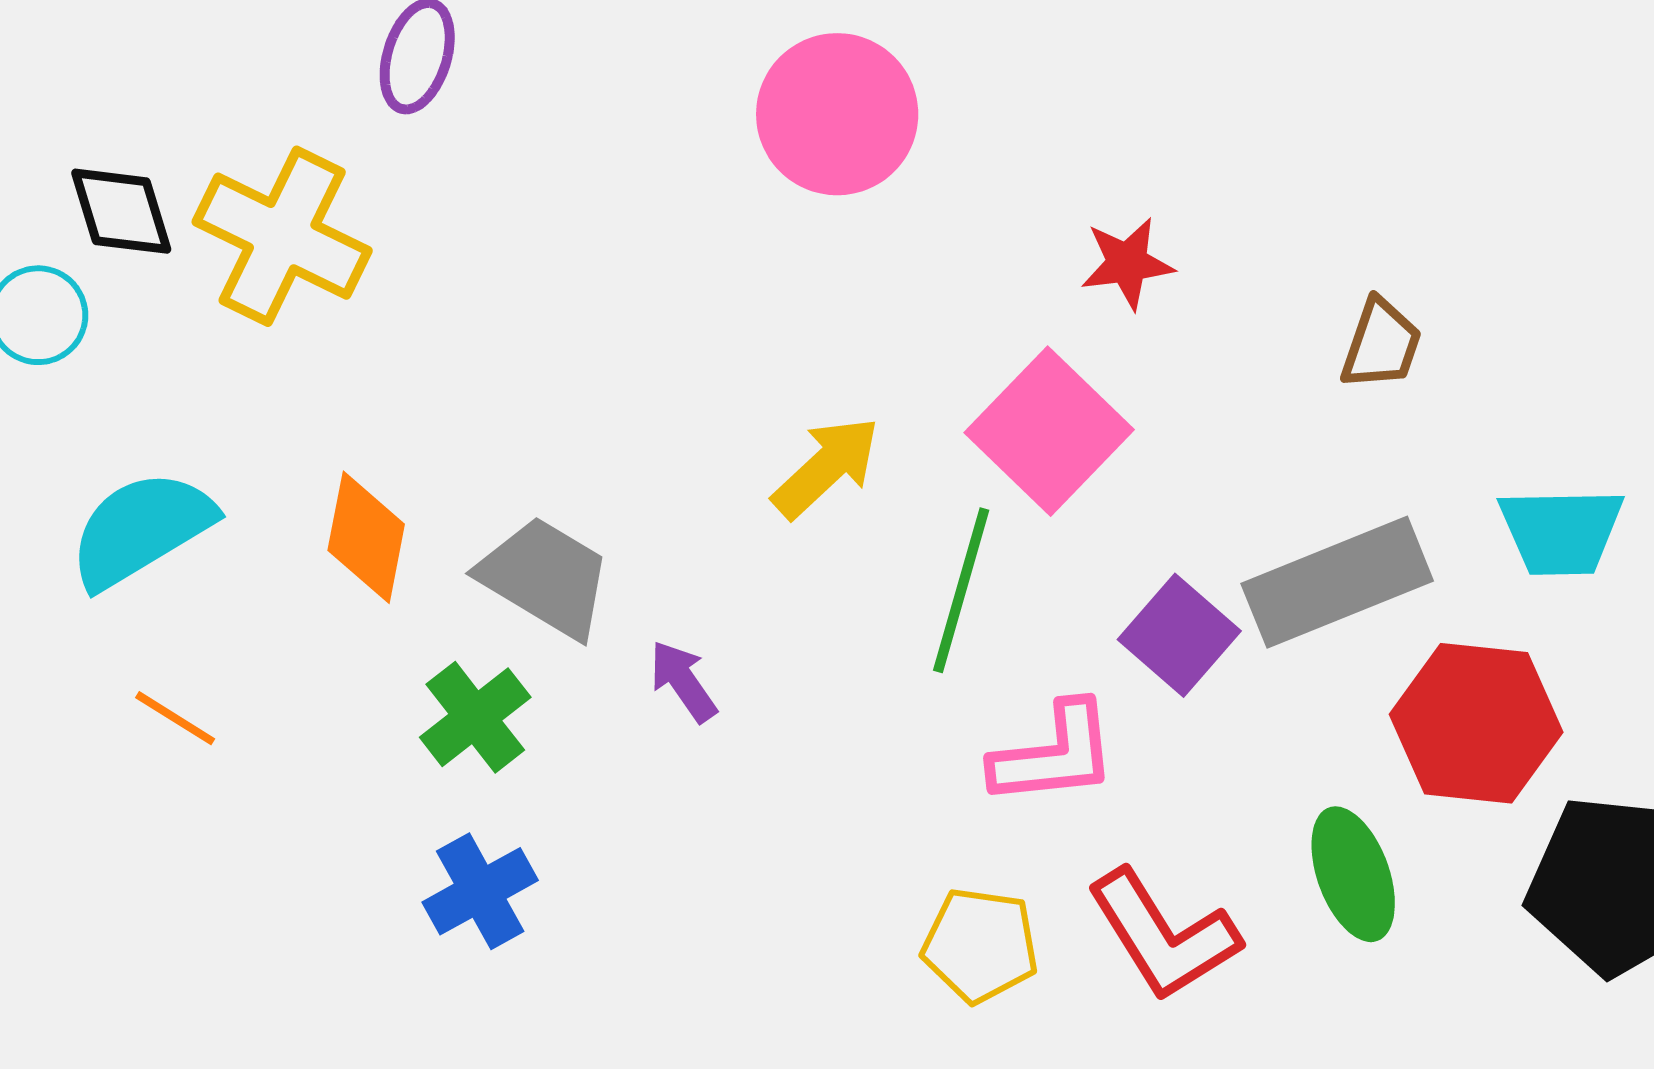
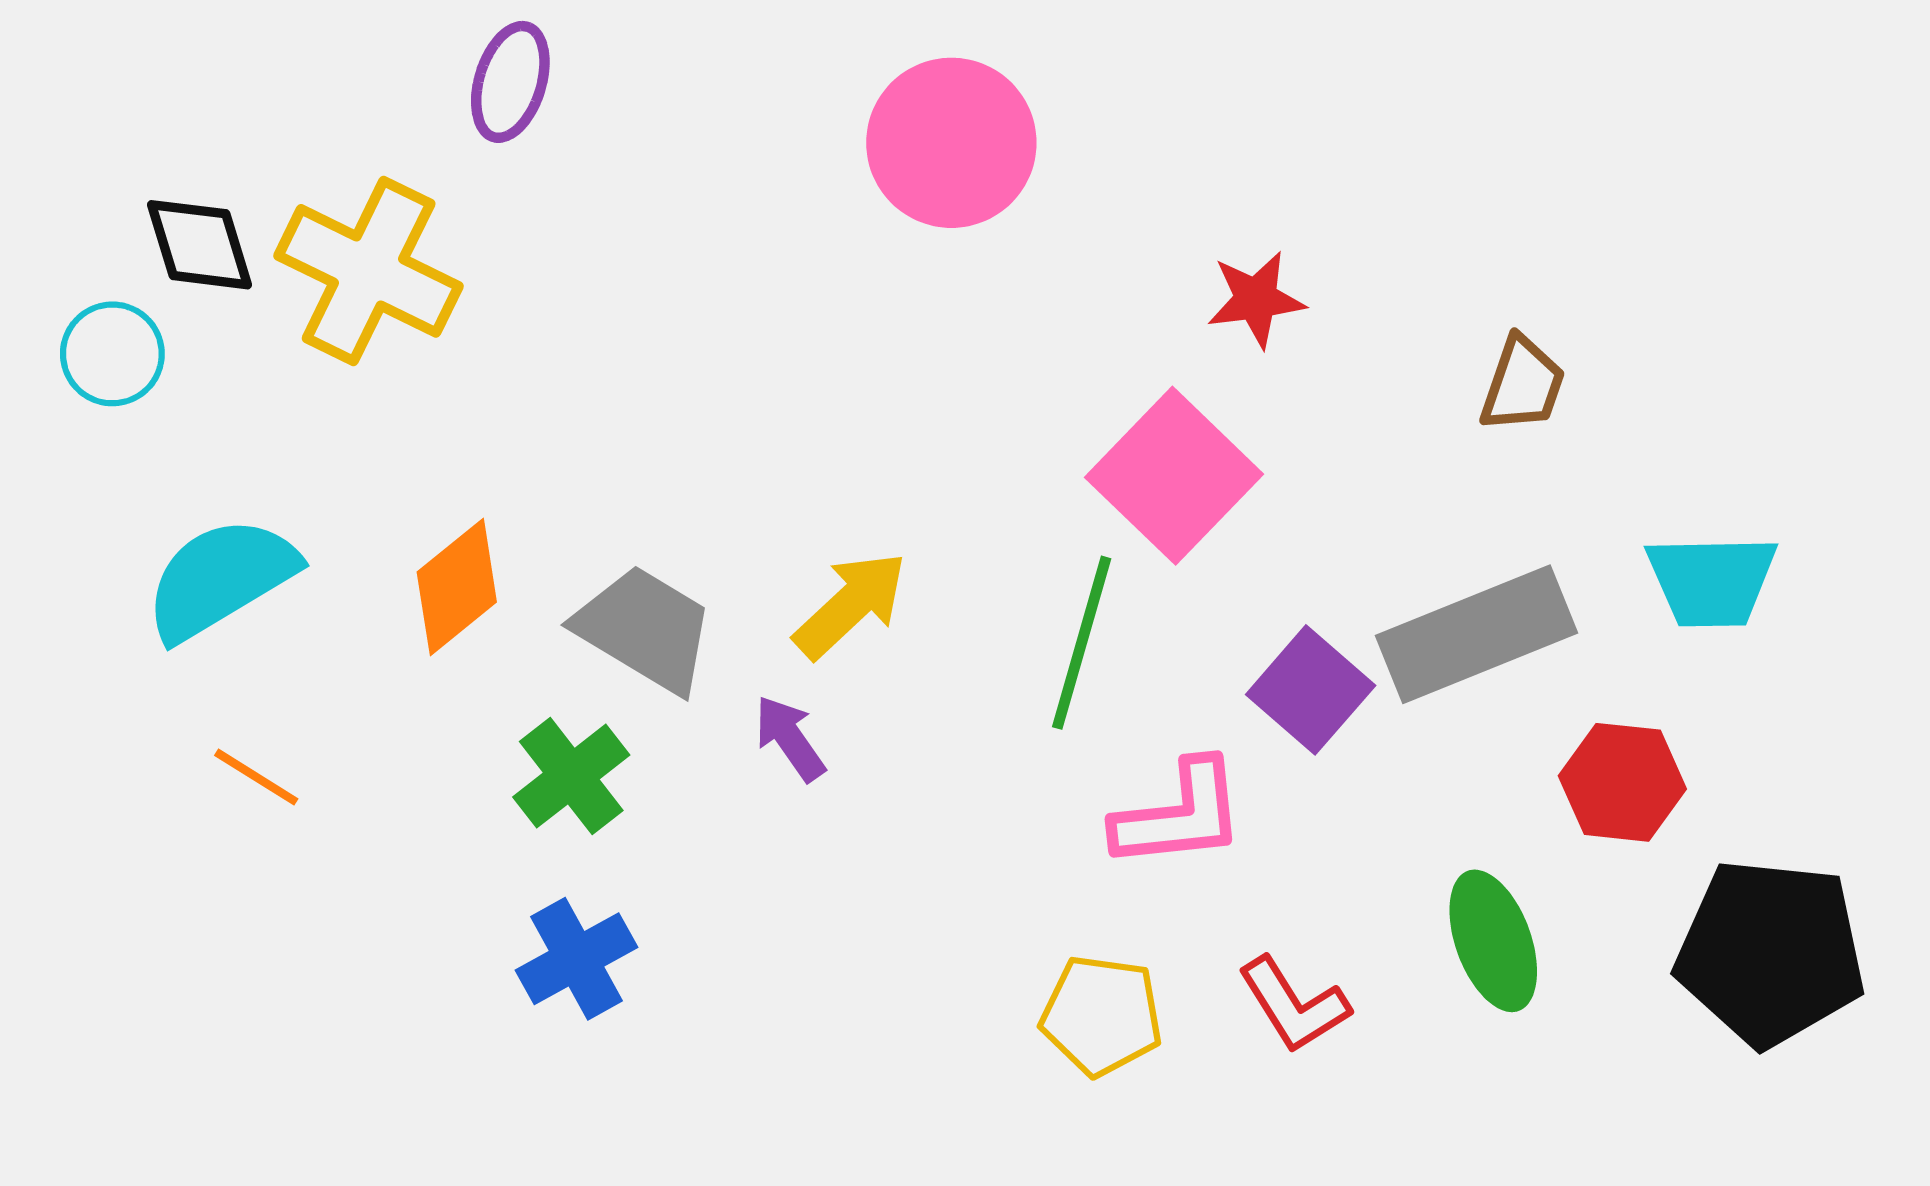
yellow arrow: (826, 467) -> (851, 605), moved
orange diamond: (366, 537) -> (457, 587), turned 40
red hexagon: (1476, 723) -> (1622, 782), size x0.7
red L-shape: (1163, 935) -> (1294, 1005), size x0.7

